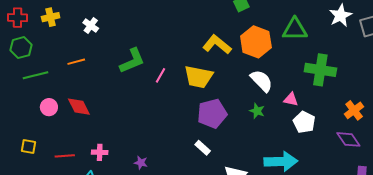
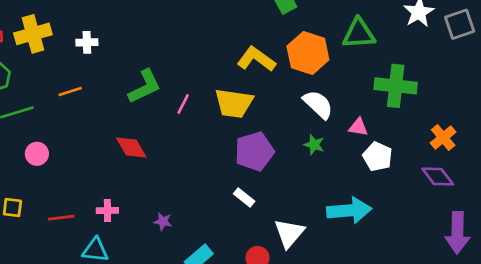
yellow cross: (51, 17) -> (33, 34), size x1.5
white cross: (91, 25) -> (87, 42), turned -35
red diamond: (79, 107) -> (131, 148), moved

